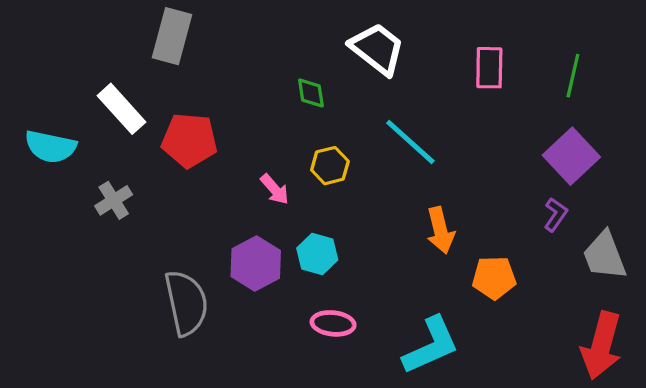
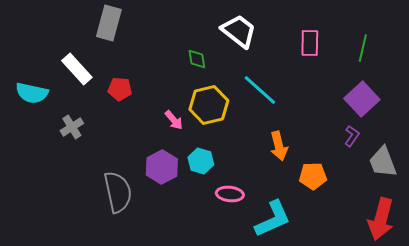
red pentagon: (189, 140) -> (120, 89), size x0.7
yellow hexagon: (330, 166) -> (209, 105), size x1.6
pink ellipse: (333, 323) -> (230, 194), moved

